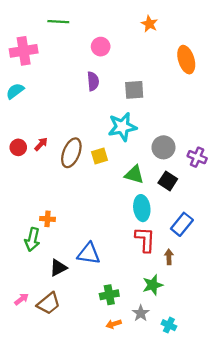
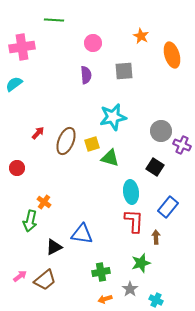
orange star: (149, 24) -> (141, 36), moved
gray square: (134, 90) -> (124, 71), moved
red circle: (18, 147) -> (17, 168), moved
gray circle: (163, 147) -> (161, 131), moved
green triangle: (134, 174) -> (110, 158), moved
orange cross: (48, 219) -> (44, 202), turned 32

